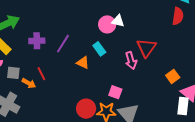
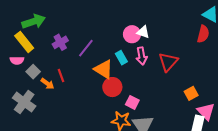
purple cross: (37, 41) -> (60, 42), turned -35
pink arrow: (131, 60) -> (142, 56), moved
orange triangle: (83, 63) -> (104, 69), size x1.5
gray square: (13, 73) -> (33, 72), turned 32
red circle: (86, 109) -> (112, 87), moved

